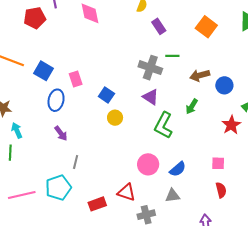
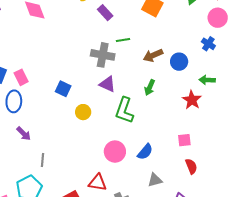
pink rectangle: (76, 79) -> (21, 77), moved
yellow circle: (115, 118) -> (83, 112), moved
gray triangle: (173, 196) -> (155, 180), moved

